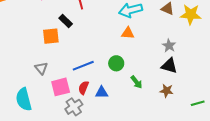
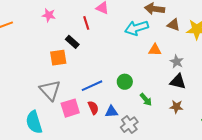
orange triangle: (128, 33) -> (155, 50), moved
gray triangle: (41, 68) -> (50, 90), size x1.6
red semicircle: (84, 88) -> (93, 108), turned 136
gray cross: (74, 107) -> (129, 125), moved

